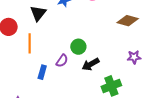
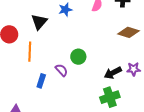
purple semicircle: (62, 61) -> (61, 70), turned -80
black arrow: (91, 64) -> (113, 73), moved

